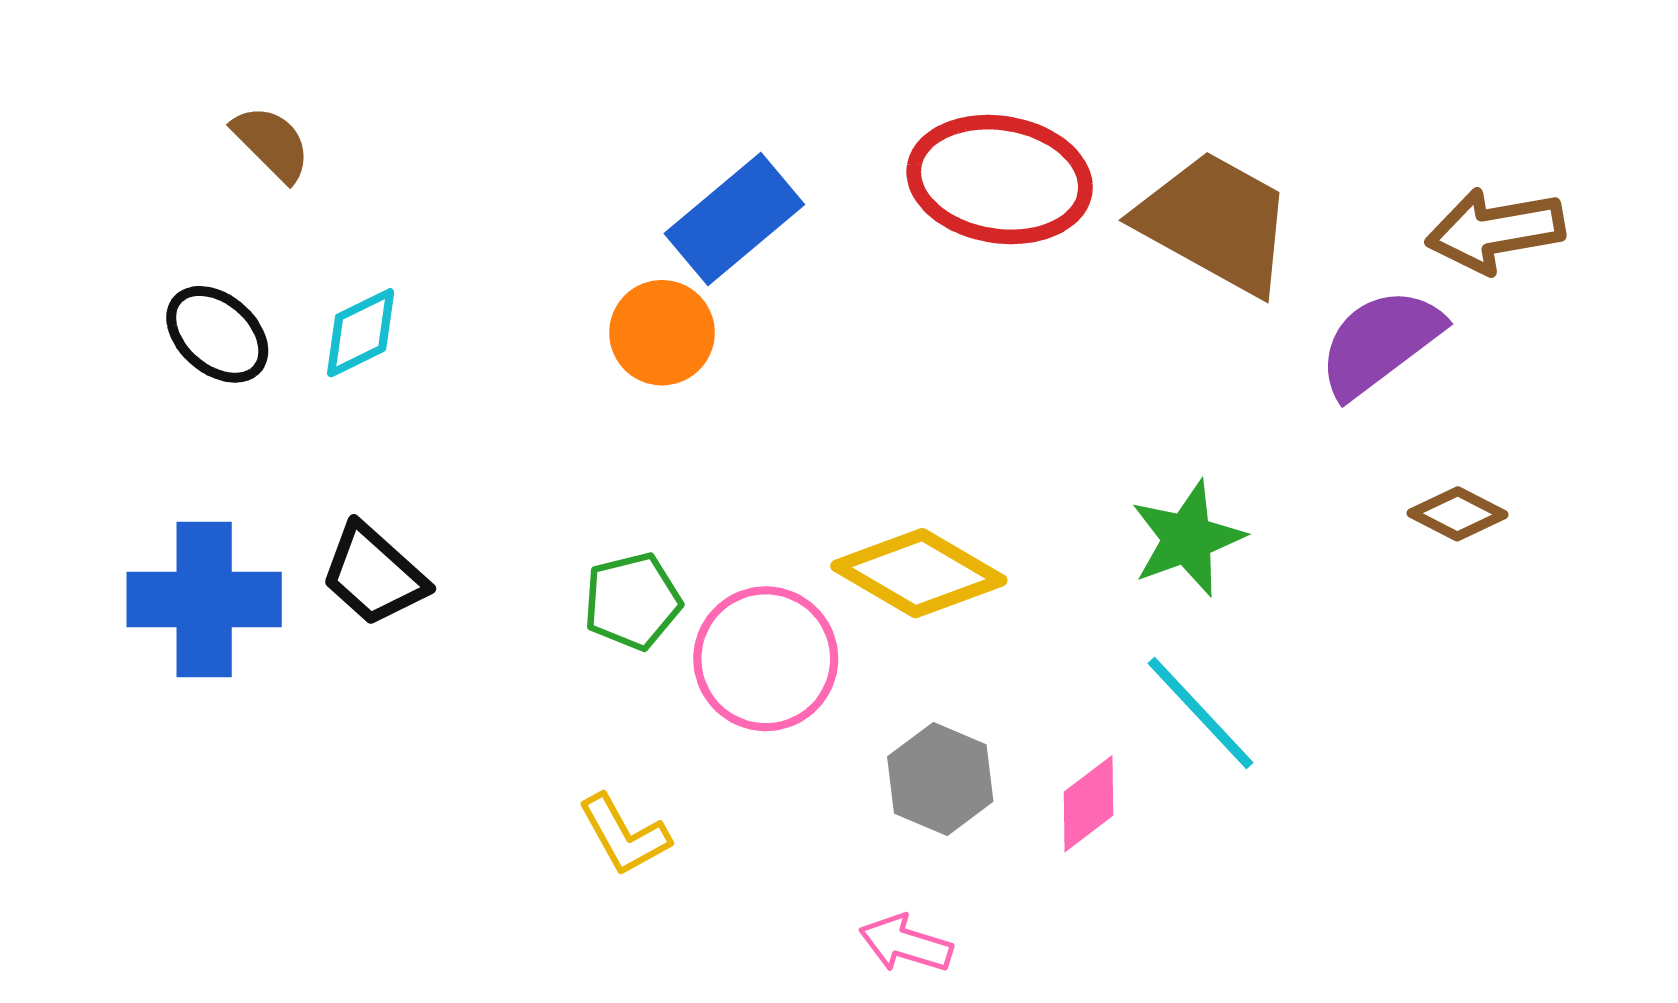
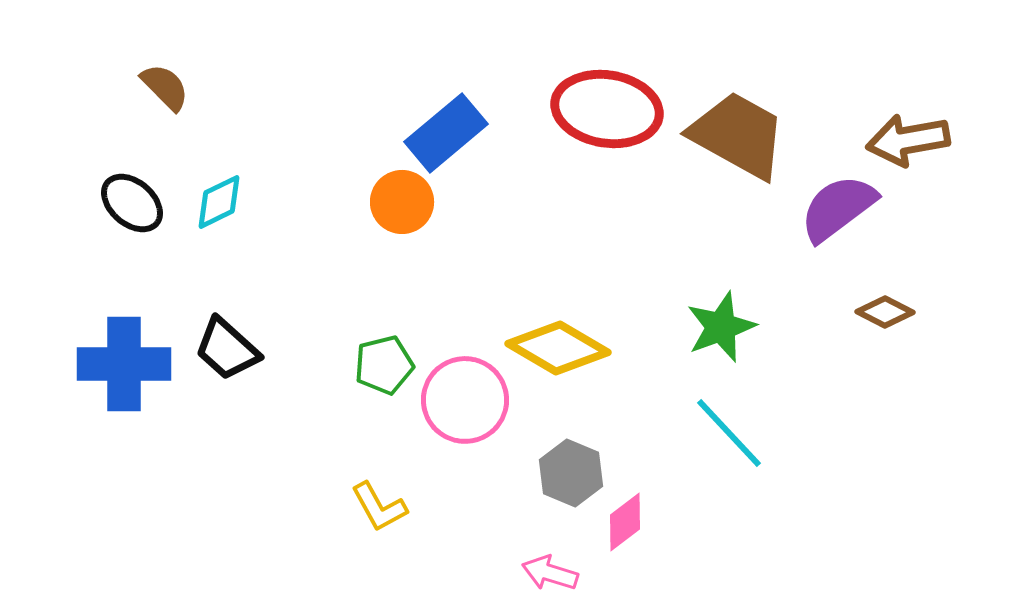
pink diamond: (1089, 804) -> (625, 522), moved

